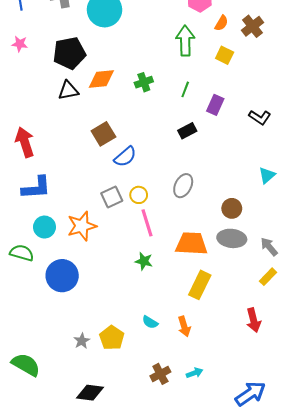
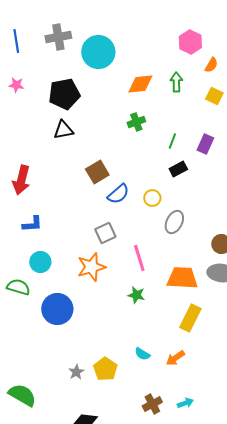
green arrow: (185, 41) -> (176, 82), size x0.7
orange diamond: (101, 79) -> (140, 84), moved
green line: (185, 89) -> (172, 141), moved
red arrow: (25, 142) -> (21, 180), turned -148
blue L-shape: (36, 188) -> (32, 224), size x0.7
yellow circle: (139, 195) -> (152, 198), moved
orange star: (82, 226) -> (91, 267), moved
orange arrow: (184, 326) -> (175, 358), turned 72

